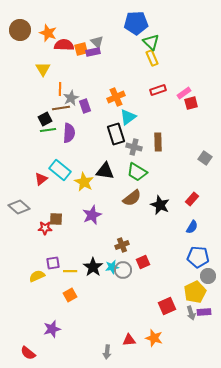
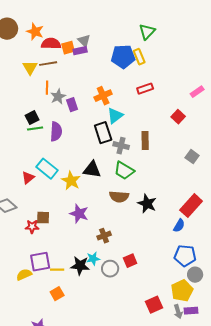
blue pentagon: (136, 23) -> (123, 57), moved
green triangle: (151, 42) -> (147, 32), moved, turned 30
pink rectangle: (184, 93) -> (197, 92), moved
red square: (191, 103) -> (178, 117), moved, turned -32
brown line: (61, 108) -> (48, 64), moved
brown semicircle: (132, 198) -> (119, 197), turned 42
red rectangle: (192, 199) -> (191, 206), moved, size x1.6
purple star: (92, 215) -> (79, 214), turned -30
brown cross: (122, 245) -> (104, 236), moved
purple square: (53, 263) -> (40, 262), size x1.5
black star: (93, 267) -> (80, 266), turned -30
cyan star: (112, 267) -> (93, 259), moved

